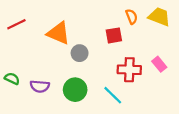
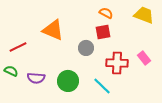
orange semicircle: (132, 17) -> (106, 13), moved, turned -40
red line: (16, 24) -> (18, 47), moved
gray circle: (80, 53) -> (86, 48), moved

